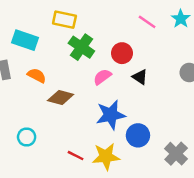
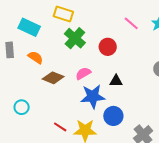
pink semicircle: (102, 77) -> (83, 73), moved
black triangle: (140, 77) -> (116, 81), moved, turned -40

